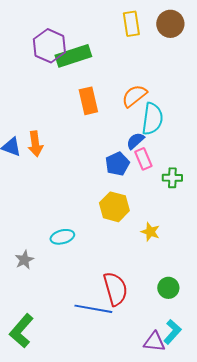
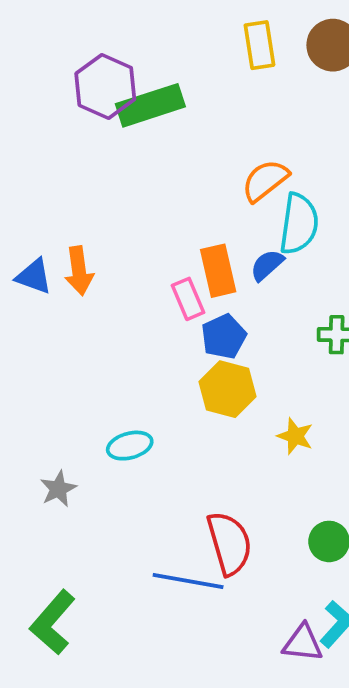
orange rectangle: (88, 101) -> (218, 271), moved
pink rectangle: (143, 159) -> (188, 299), moved
blue pentagon: (117, 164) -> (224, 337), moved

